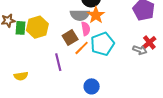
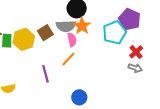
brown square: (70, 37) -> (45, 33), moved
cyan pentagon: (102, 44) -> (115, 33), moved
gray arrow: (140, 50) -> (135, 68), moved

